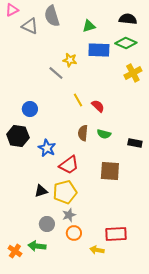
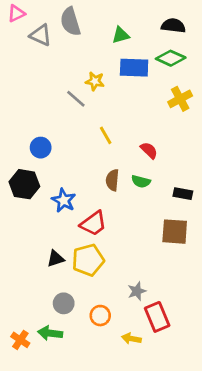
red semicircle: (98, 106) -> (149, 150), moved
brown square: (110, 171) -> (175, 232), moved
gray star: (69, 215) -> (137, 291), moved
red rectangle: (116, 234) -> (157, 317), turned 70

